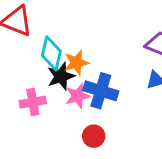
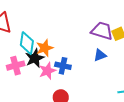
blue cross: (101, 91) -> (63, 66), size x0.7
pink cross: (33, 102) -> (16, 66), moved

